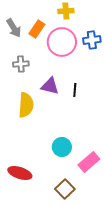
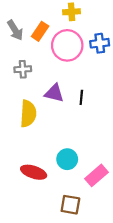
red ellipse: (20, 173) -> (34, 172), moved
brown square: (65, 189) -> (70, 205), turned -36

